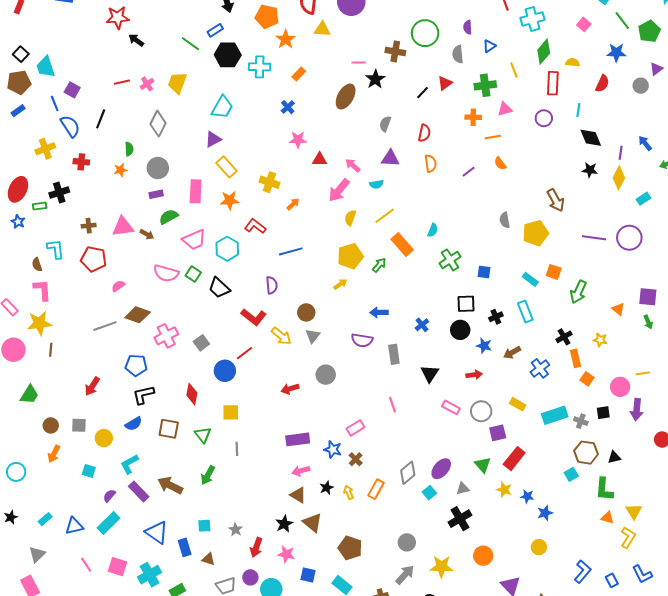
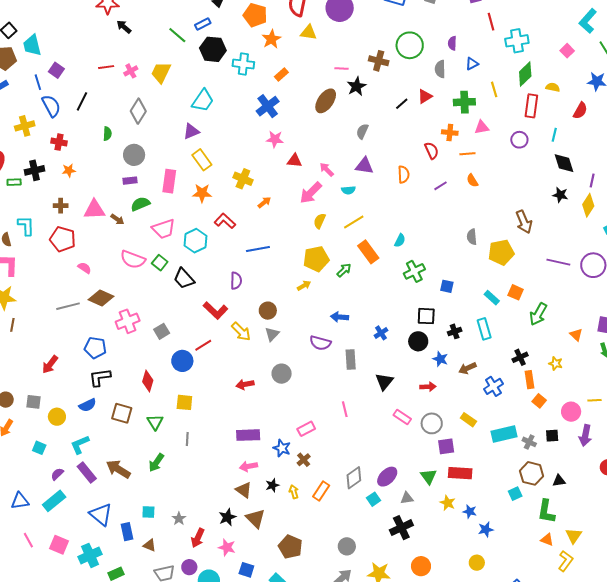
blue cross: (288, 107) -> (268, 106), size x1.6
red semicircle: (424, 133) -> (432, 151), moved, turned -42
orange star: (120, 170) -> (69, 170), moved
pink semicircle: (118, 286) -> (85, 268), turned 64
red rectangle: (514, 459) -> (460, 473), turned 50

